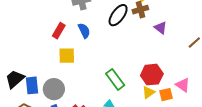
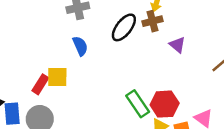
red rectangle: (59, 31) -> (40, 84), moved
green rectangle: (115, 79) -> (138, 104), moved

